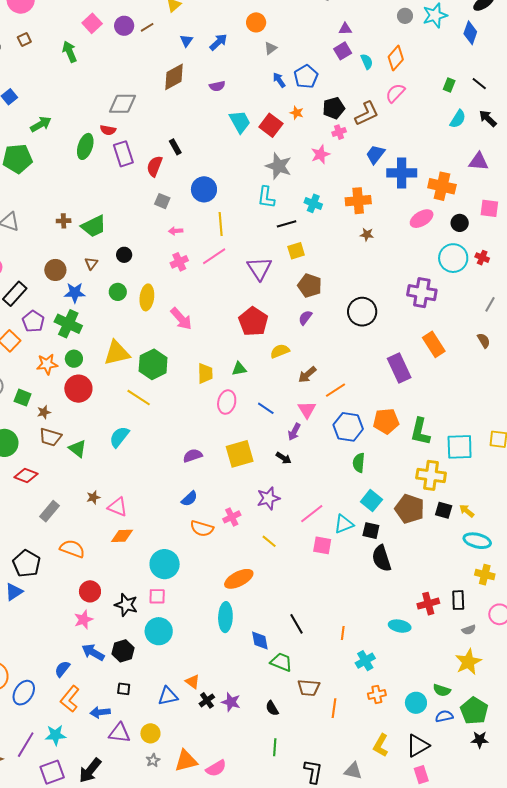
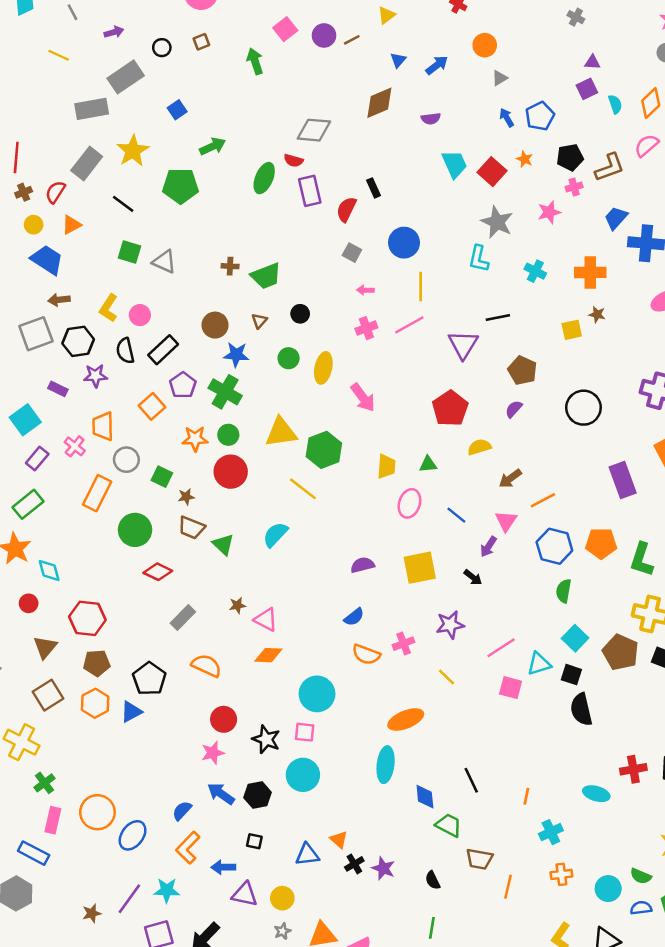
black line: (287, 224) -> (498, 317), moved
yellow square: (296, 251) -> (572, 330), moved

